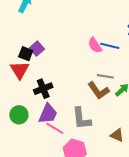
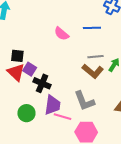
pink semicircle: (95, 45) -> (61, 34), moved
purple square: (37, 49) -> (30, 69), moved
black cross: (43, 89) -> (42, 83), turned -30

